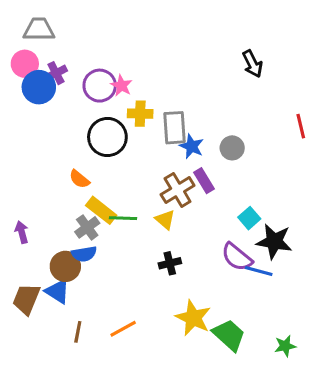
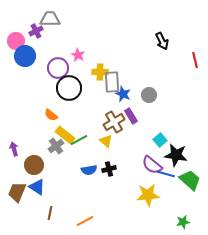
gray trapezoid: (39, 29) -> (50, 19), moved
purple cross: (56, 73) -> (36, 31), moved
purple circle: (100, 86) -> (58, 68), moved
yellow cross: (140, 114) -> (100, 72), moved
red line: (301, 126) -> (195, 60), moved
green line: (123, 218) -> (79, 140), turned -30
blue semicircle: (84, 254) -> (89, 170), moved
brown circle: (65, 266) -> (34, 165), moved
yellow star: (193, 318) -> (148, 195), moved, turned -30
orange line: (123, 329) -> (85, 221), moved
green trapezoid: (229, 335) -> (190, 180), moved

